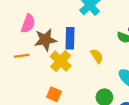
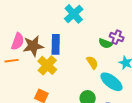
pink semicircle: (28, 24) -> (18, 41), moved
yellow semicircle: (97, 56) -> (92, 63), moved

